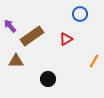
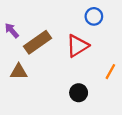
red triangle: (66, 39) -> (77, 46), size x1.5
black circle: (48, 79) -> (79, 93), moved

